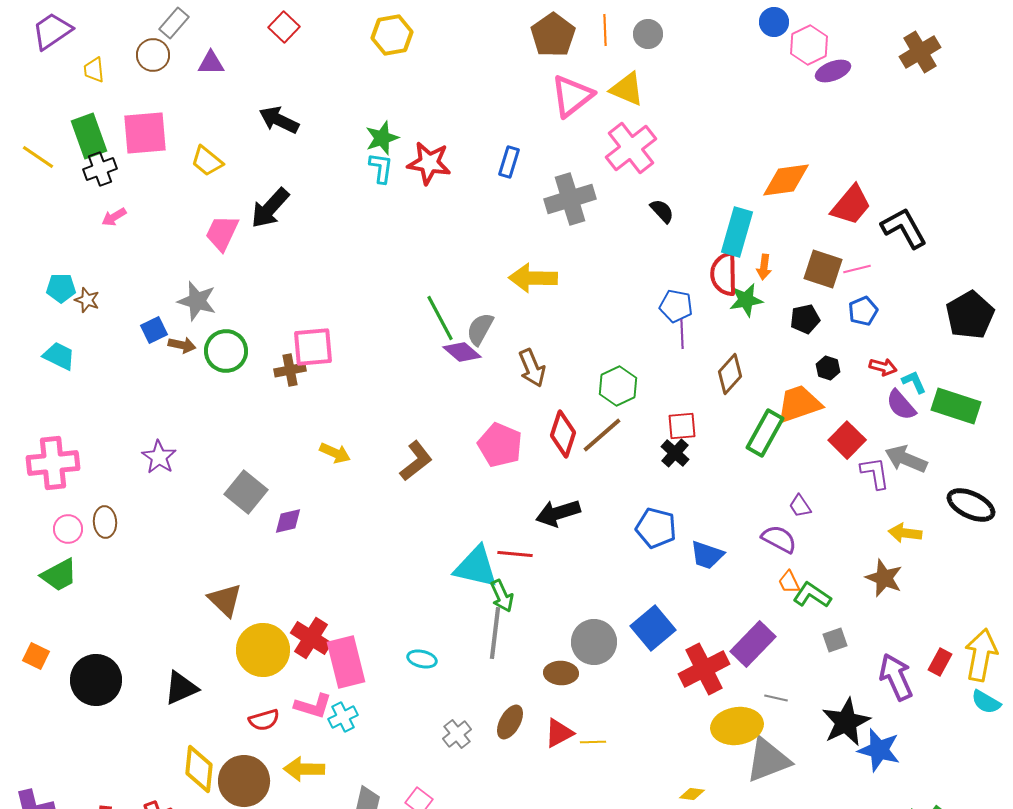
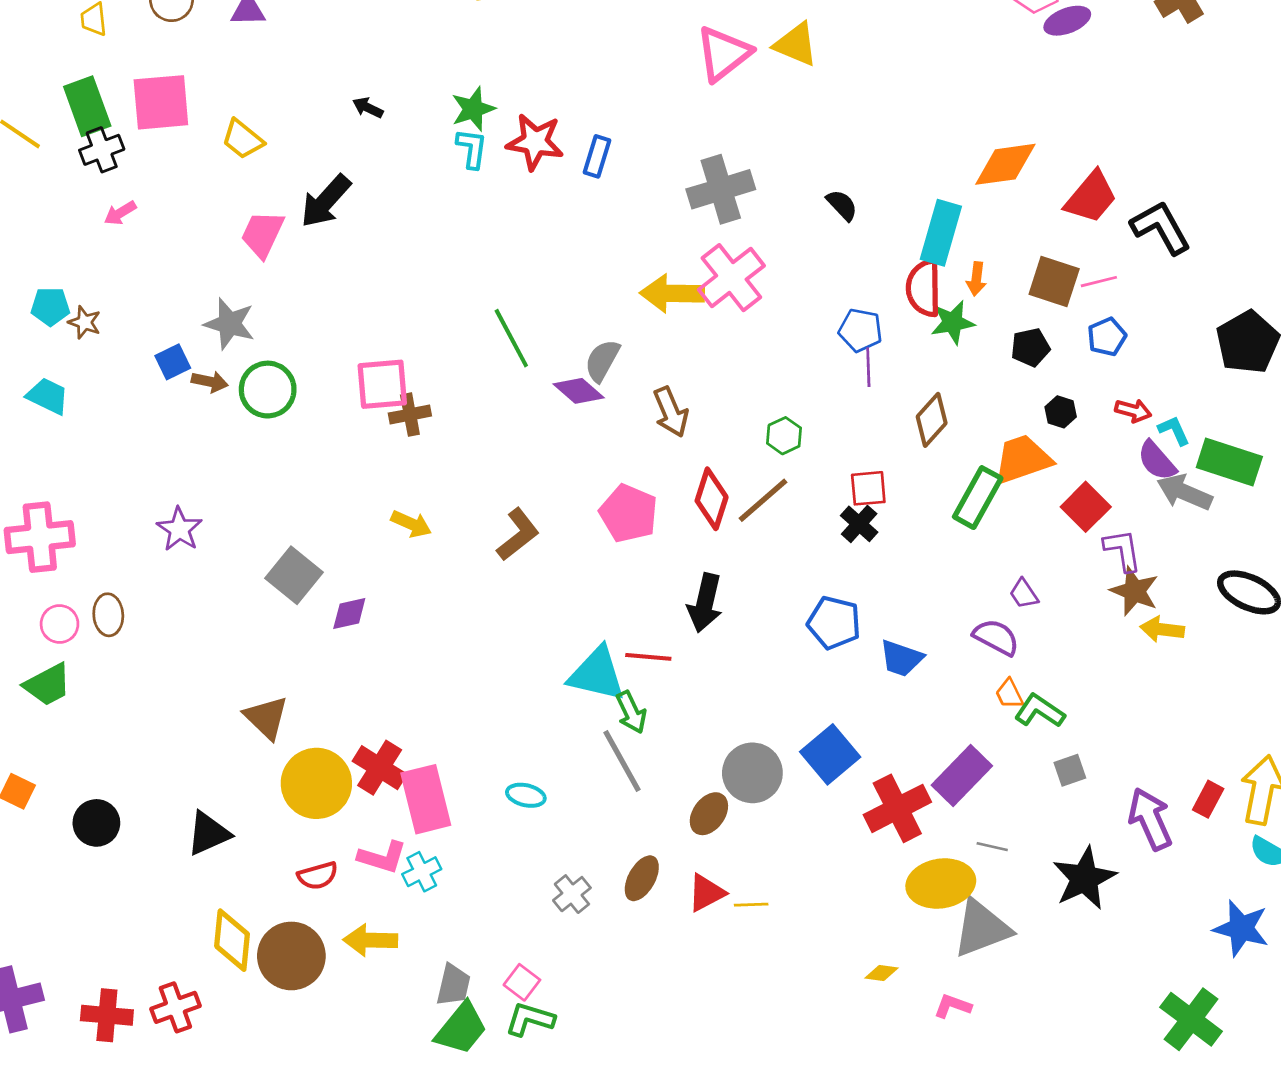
black arrow: (279, 120) -> (368, 108), moved, size x0.6
pink cross: (631, 148) -> (731, 278), moved
blue rectangle: (509, 162) -> (597, 156), moved
green line: (440, 318) -> (511, 338), moved
brown cross: (290, 370) -> (410, 415), moved
green hexagon: (618, 386) -> (784, 436), size x0.7
gray arrow: (906, 459) -> (1184, 492), moved
black arrow: (558, 513) -> (705, 603), turned -60
brown star: (884, 578) -> (1134, 591), moved
gray line: (495, 633) -> (622, 761), turned -36
brown ellipse: (561, 673) -> (709, 814), turned -56
black circle: (96, 680) -> (96, 823), size x0.7
blue star: (879, 750) -> (1241, 928), moved

